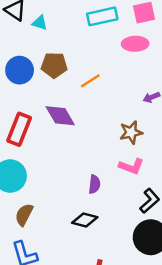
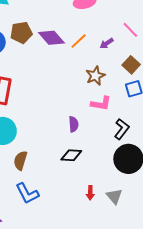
orange line: (90, 81) -> (79, 41), moved
purple diamond: (60, 116) -> (51, 38), moved

